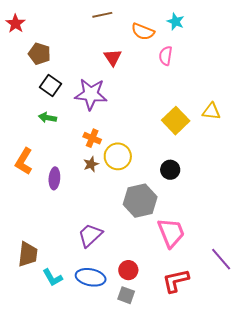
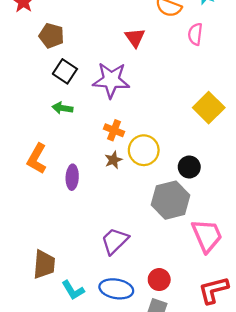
black circle: (170, 170) -> (189, 167), moved

